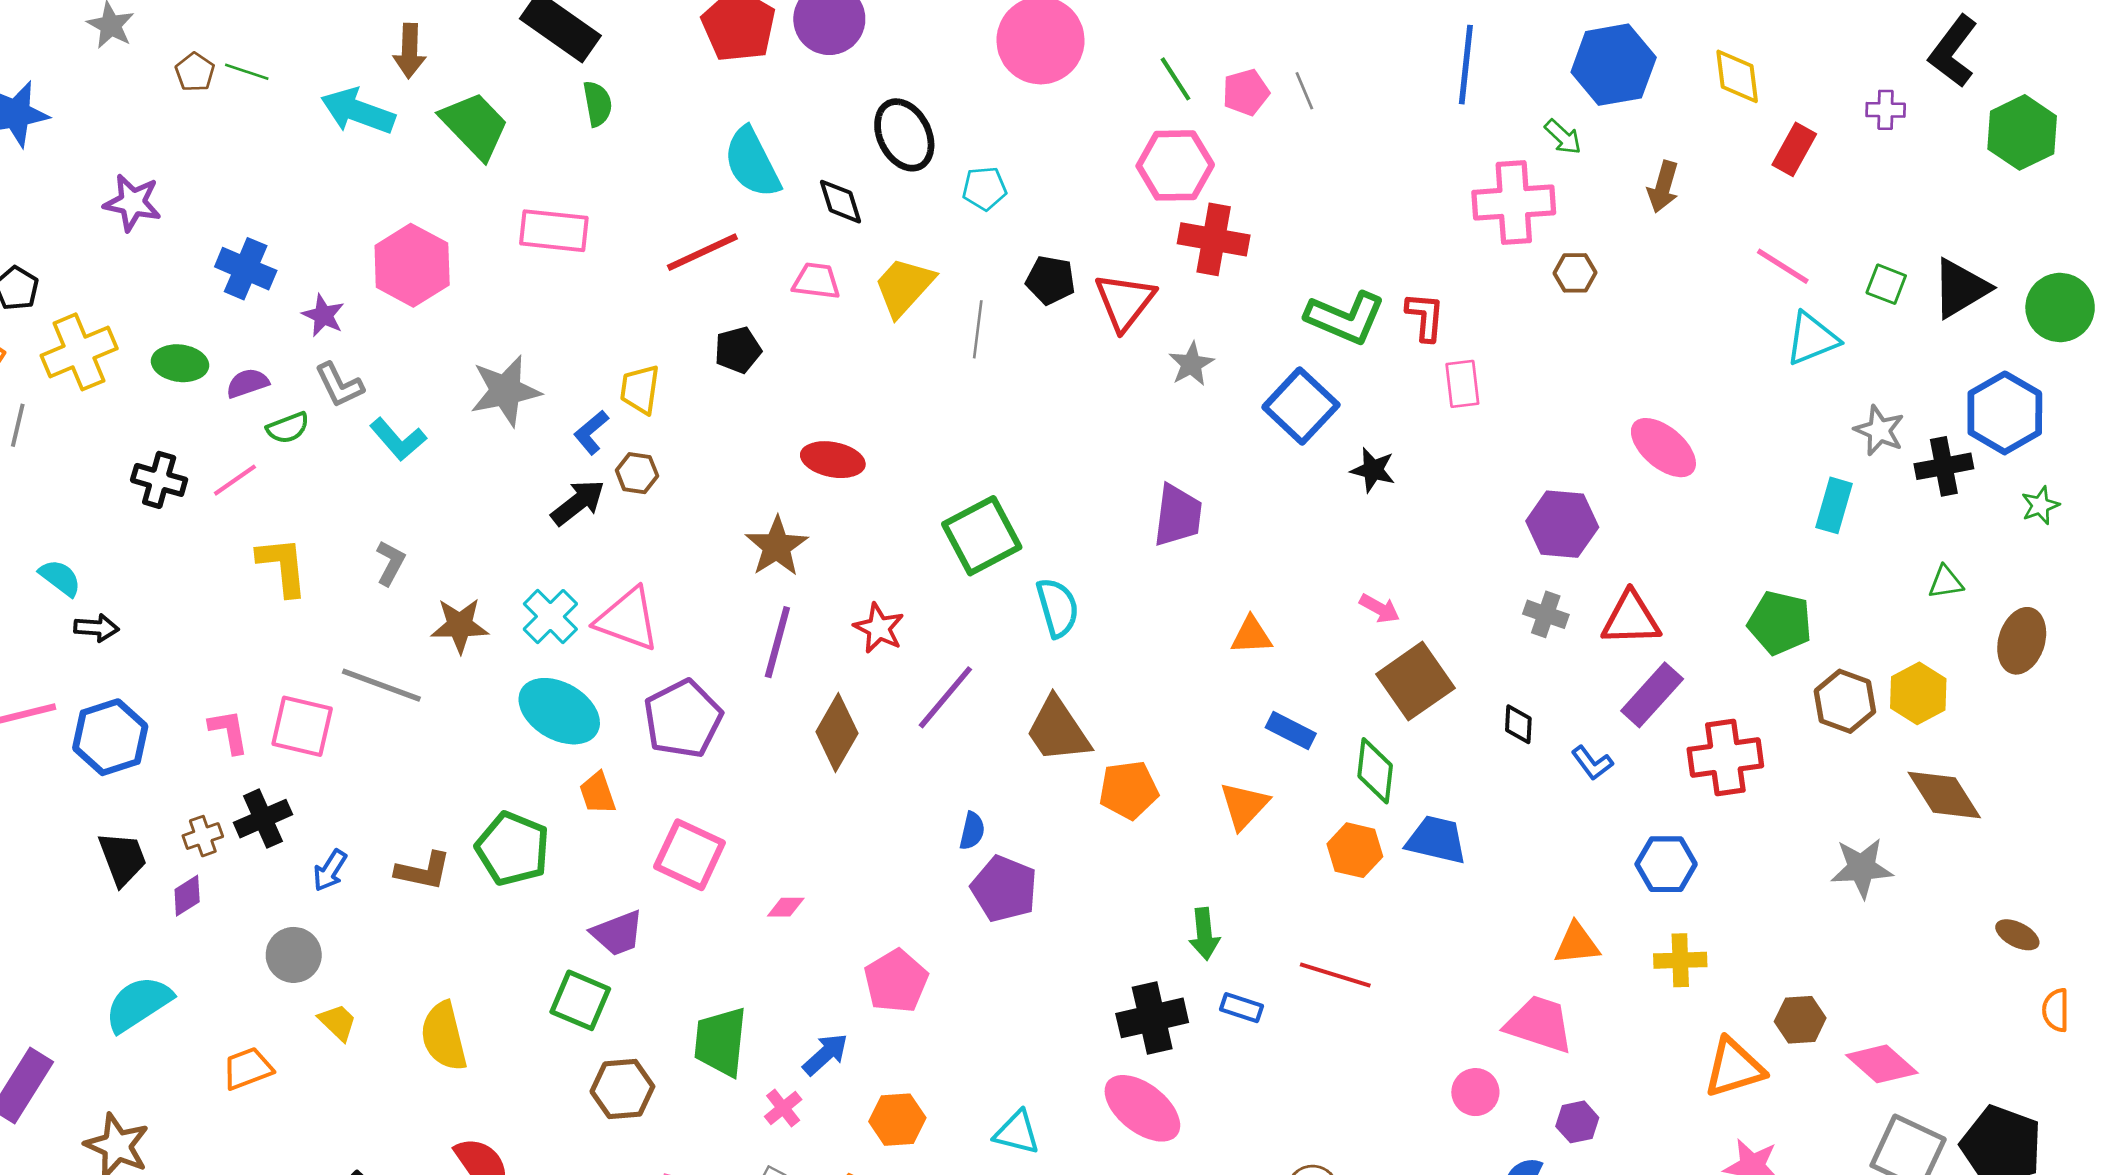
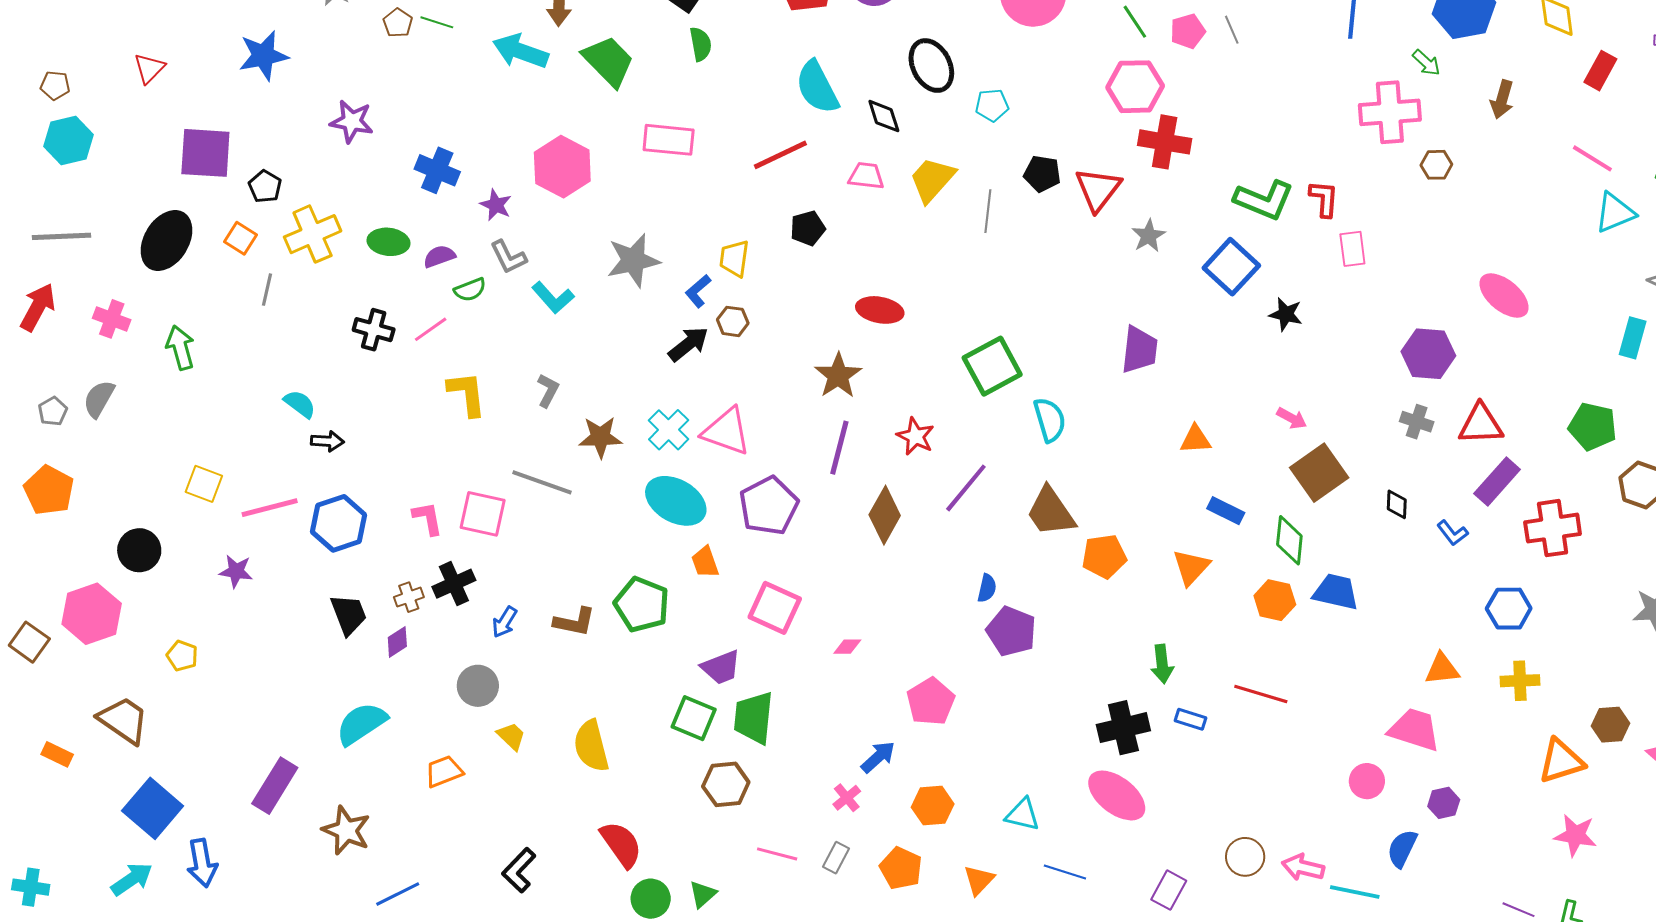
green trapezoid: (721, 1042) -> (754, 718), moved

